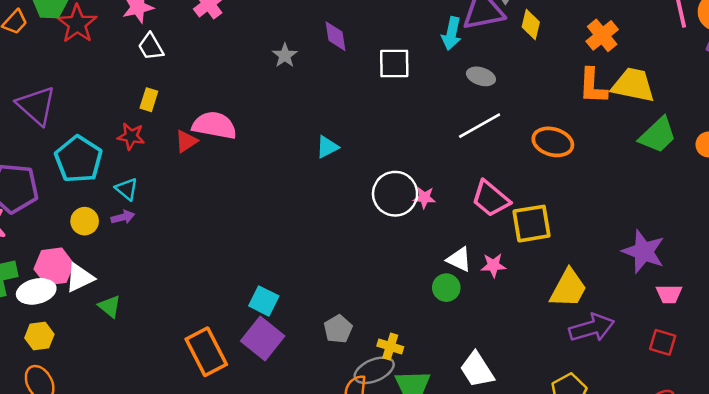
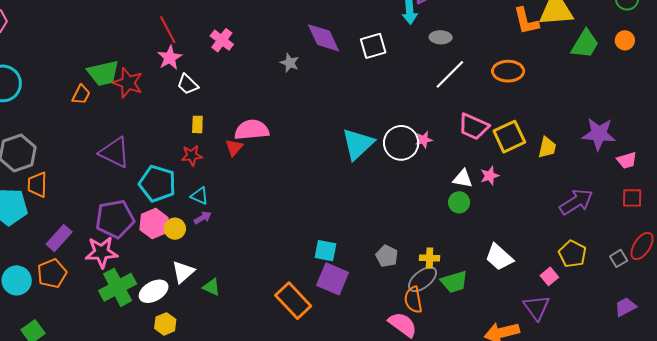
purple diamond: (335, 36) -> (324, 38), size x1.5
cyan triangle: (327, 147) -> (358, 144), moved, size x1.8
pink hexagon: (54, 266) -> (154, 224), moved
yellow trapezoid: (568, 288) -> (547, 147), moved, size x0.7

